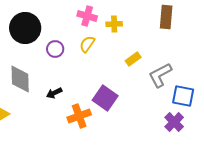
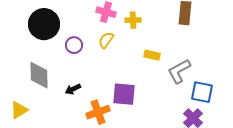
yellow rectangle: (133, 59) -> (152, 55), turned 49
purple square: (105, 98) -> (124, 94), turned -30

